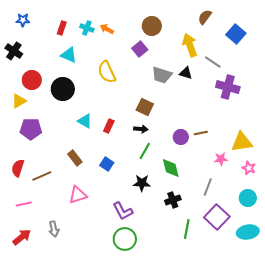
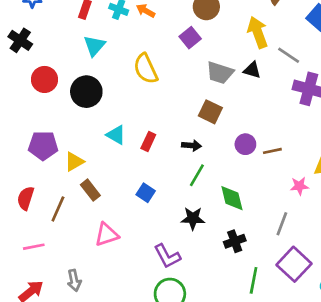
cyan triangle: (69, 55) -> (94, 46), turned 48
yellow triangle: (19, 101) -> (74, 162), moved
brown square: (145, 107) -> (210, 112), moved
purple circle: (181, 137) -> (245, 144), moved
brown rectangle: (75, 158) -> (90, 190), moved
brown line: (42, 176) -> (58, 209), turned -42

